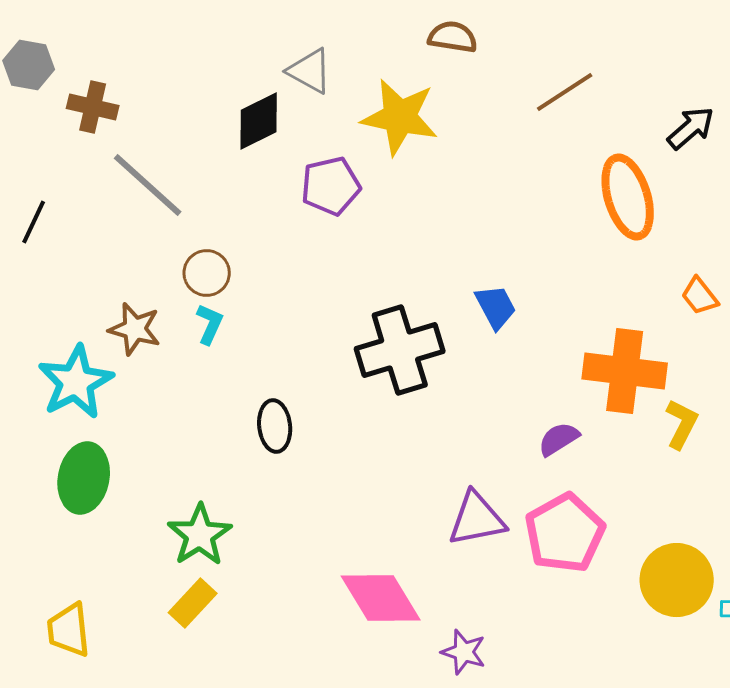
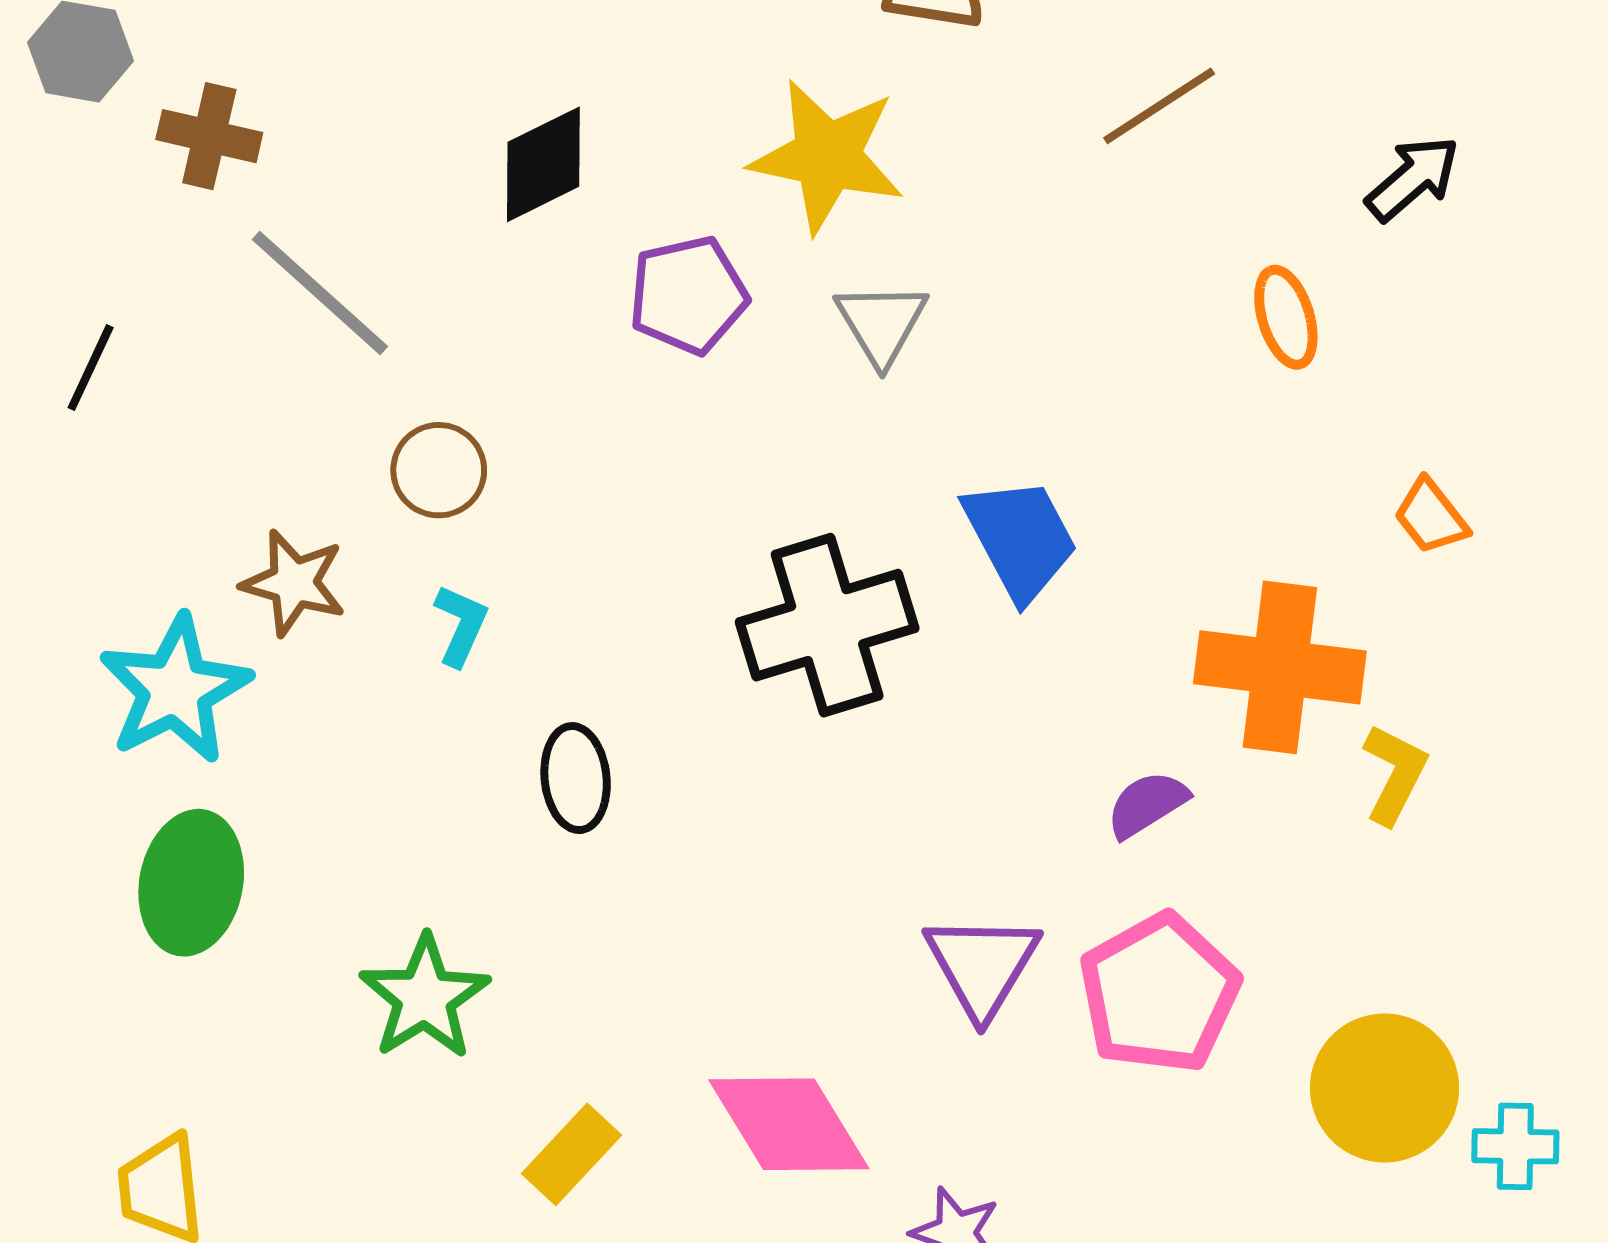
gray triangle: (310, 71) -> (881, 323), moved, turned 30
orange ellipse: (628, 197) -> (1286, 317), size x0.6
blue trapezoid: (496, 307) -> (1020, 539), size x1.4
cyan L-shape: (210, 324) -> (461, 625), moved
purple triangle: (477, 519) -> (982, 965), turned -48
yellow rectangle: (193, 603) -> (572, 1154), moved

